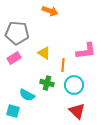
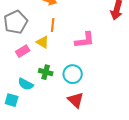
gray pentagon: (17, 33) -> (16, 22), turned -30
pink rectangle: (14, 58) -> (23, 51), moved
orange line: (63, 65) -> (53, 25), moved

